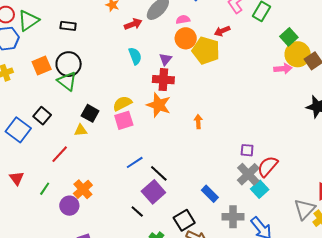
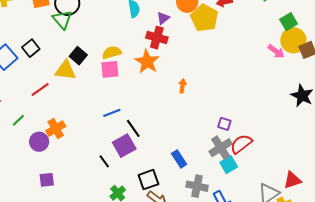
pink arrow: (283, 69) -> (276, 51), turned 30
yellow triangle: (81, 130) -> (65, 70), size x1.6

